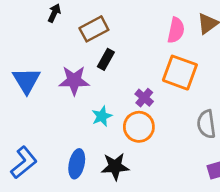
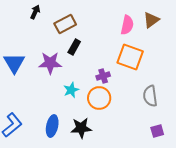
purple cross: (144, 98) -> (103, 76), turned 32

